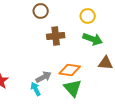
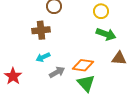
brown cross: (56, 36) -> (41, 30), moved
cyan arrow: (36, 89) -> (43, 57), moved, turned -88

